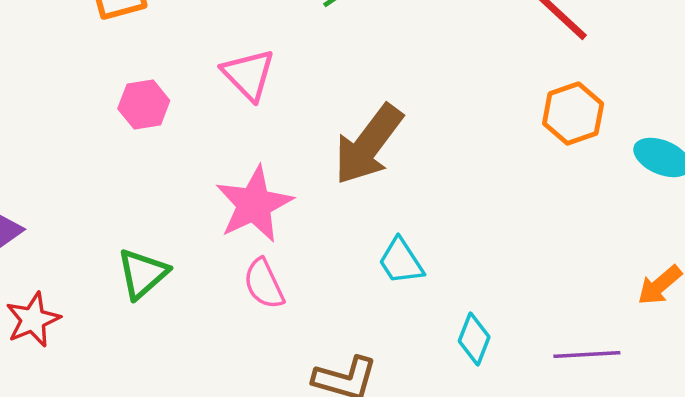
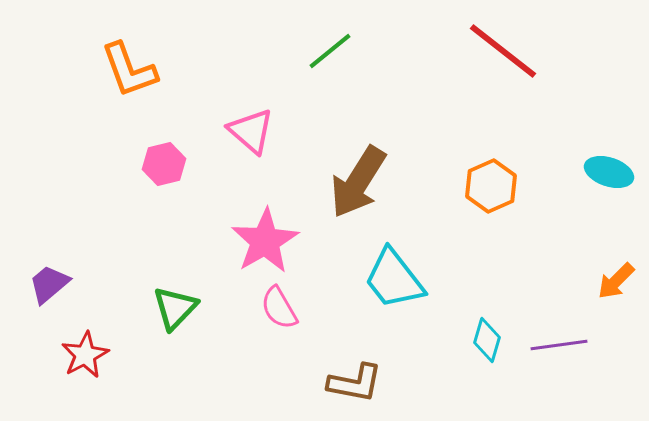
orange hexagon: (573, 114) -> (491, 186), moved
cyan trapezoid: (401, 261) -> (394, 279), size x1.5
cyan diamond: (474, 339) -> (487, 340), moved

